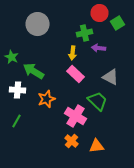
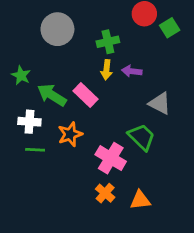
green cross: (84, 33) -> (108, 42), moved
purple arrow: (98, 48) -> (132, 71), moved
pink rectangle: (76, 74) -> (85, 95), moved
green line: (16, 121) -> (35, 150), moved, turned 64

